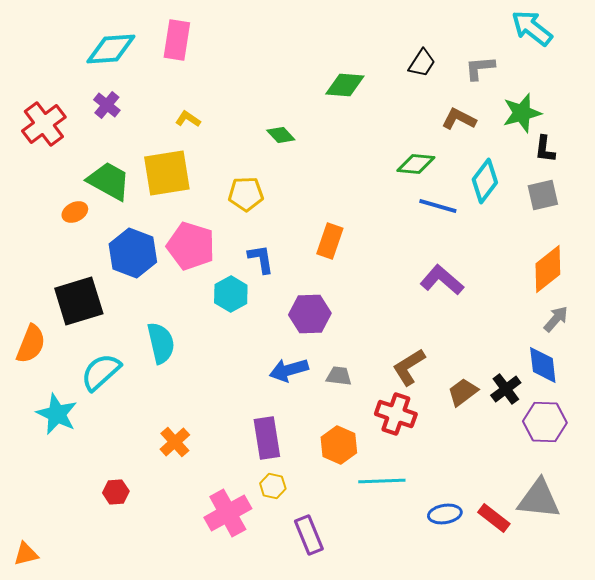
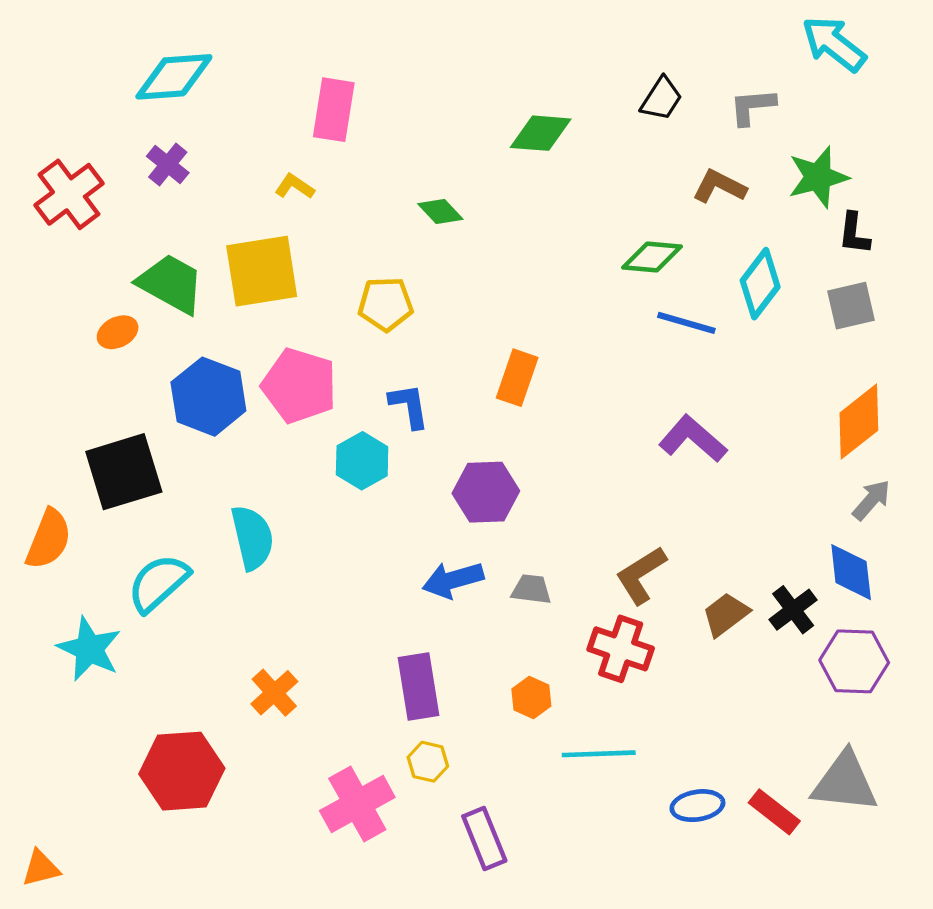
pink rectangle: (177, 40) -> (334, 110), moved
orange hexagon: (339, 445) -> (531, 697), size x0.7
red hexagon: (116, 492) -> (182, 771), size x2.0

